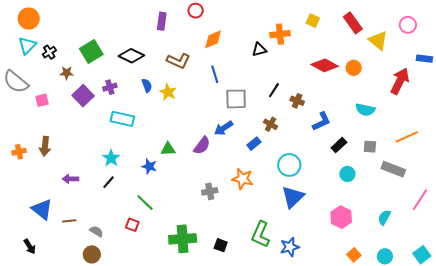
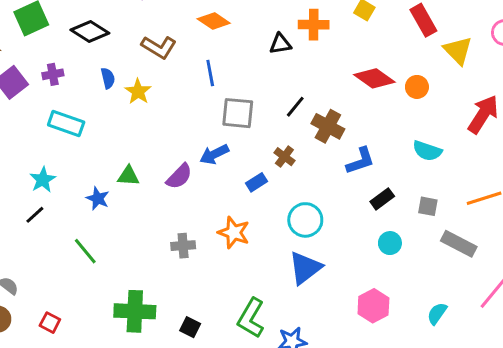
orange diamond: (213, 39) -> (214, 21), turned 50
brown cross: (297, 101) -> (328, 126), size x1.5
red square: (132, 225) -> (50, 323), moved

